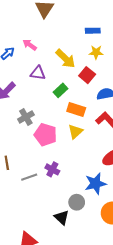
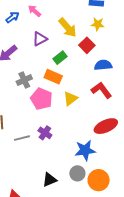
purple triangle: (38, 73) -> (40, 39), turned -42
orange rectangle: (76, 110) -> (53, 77), moved
gray circle: (77, 202) -> (77, 173), moved
black triangle: (62, 217) -> (50, 180), turned 49

